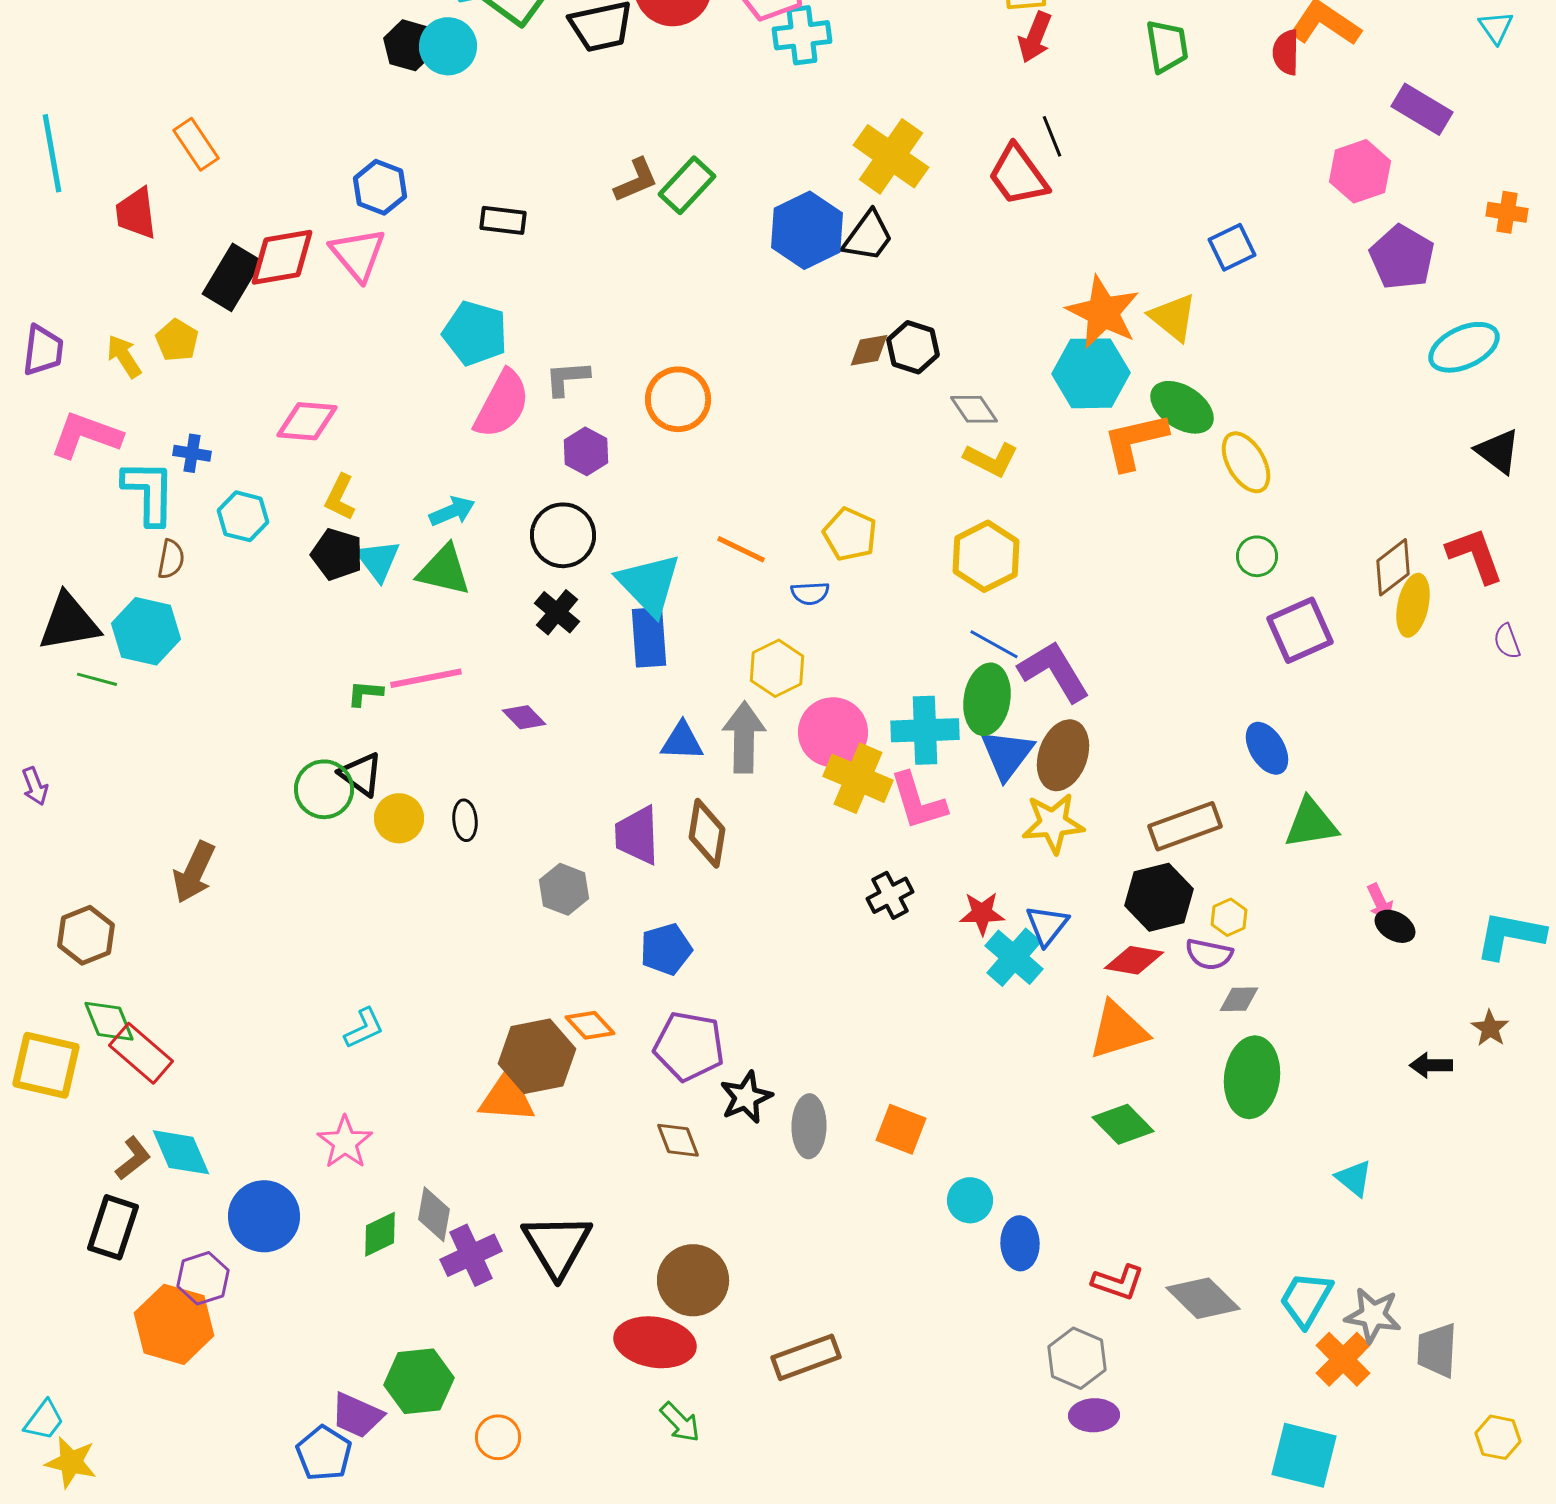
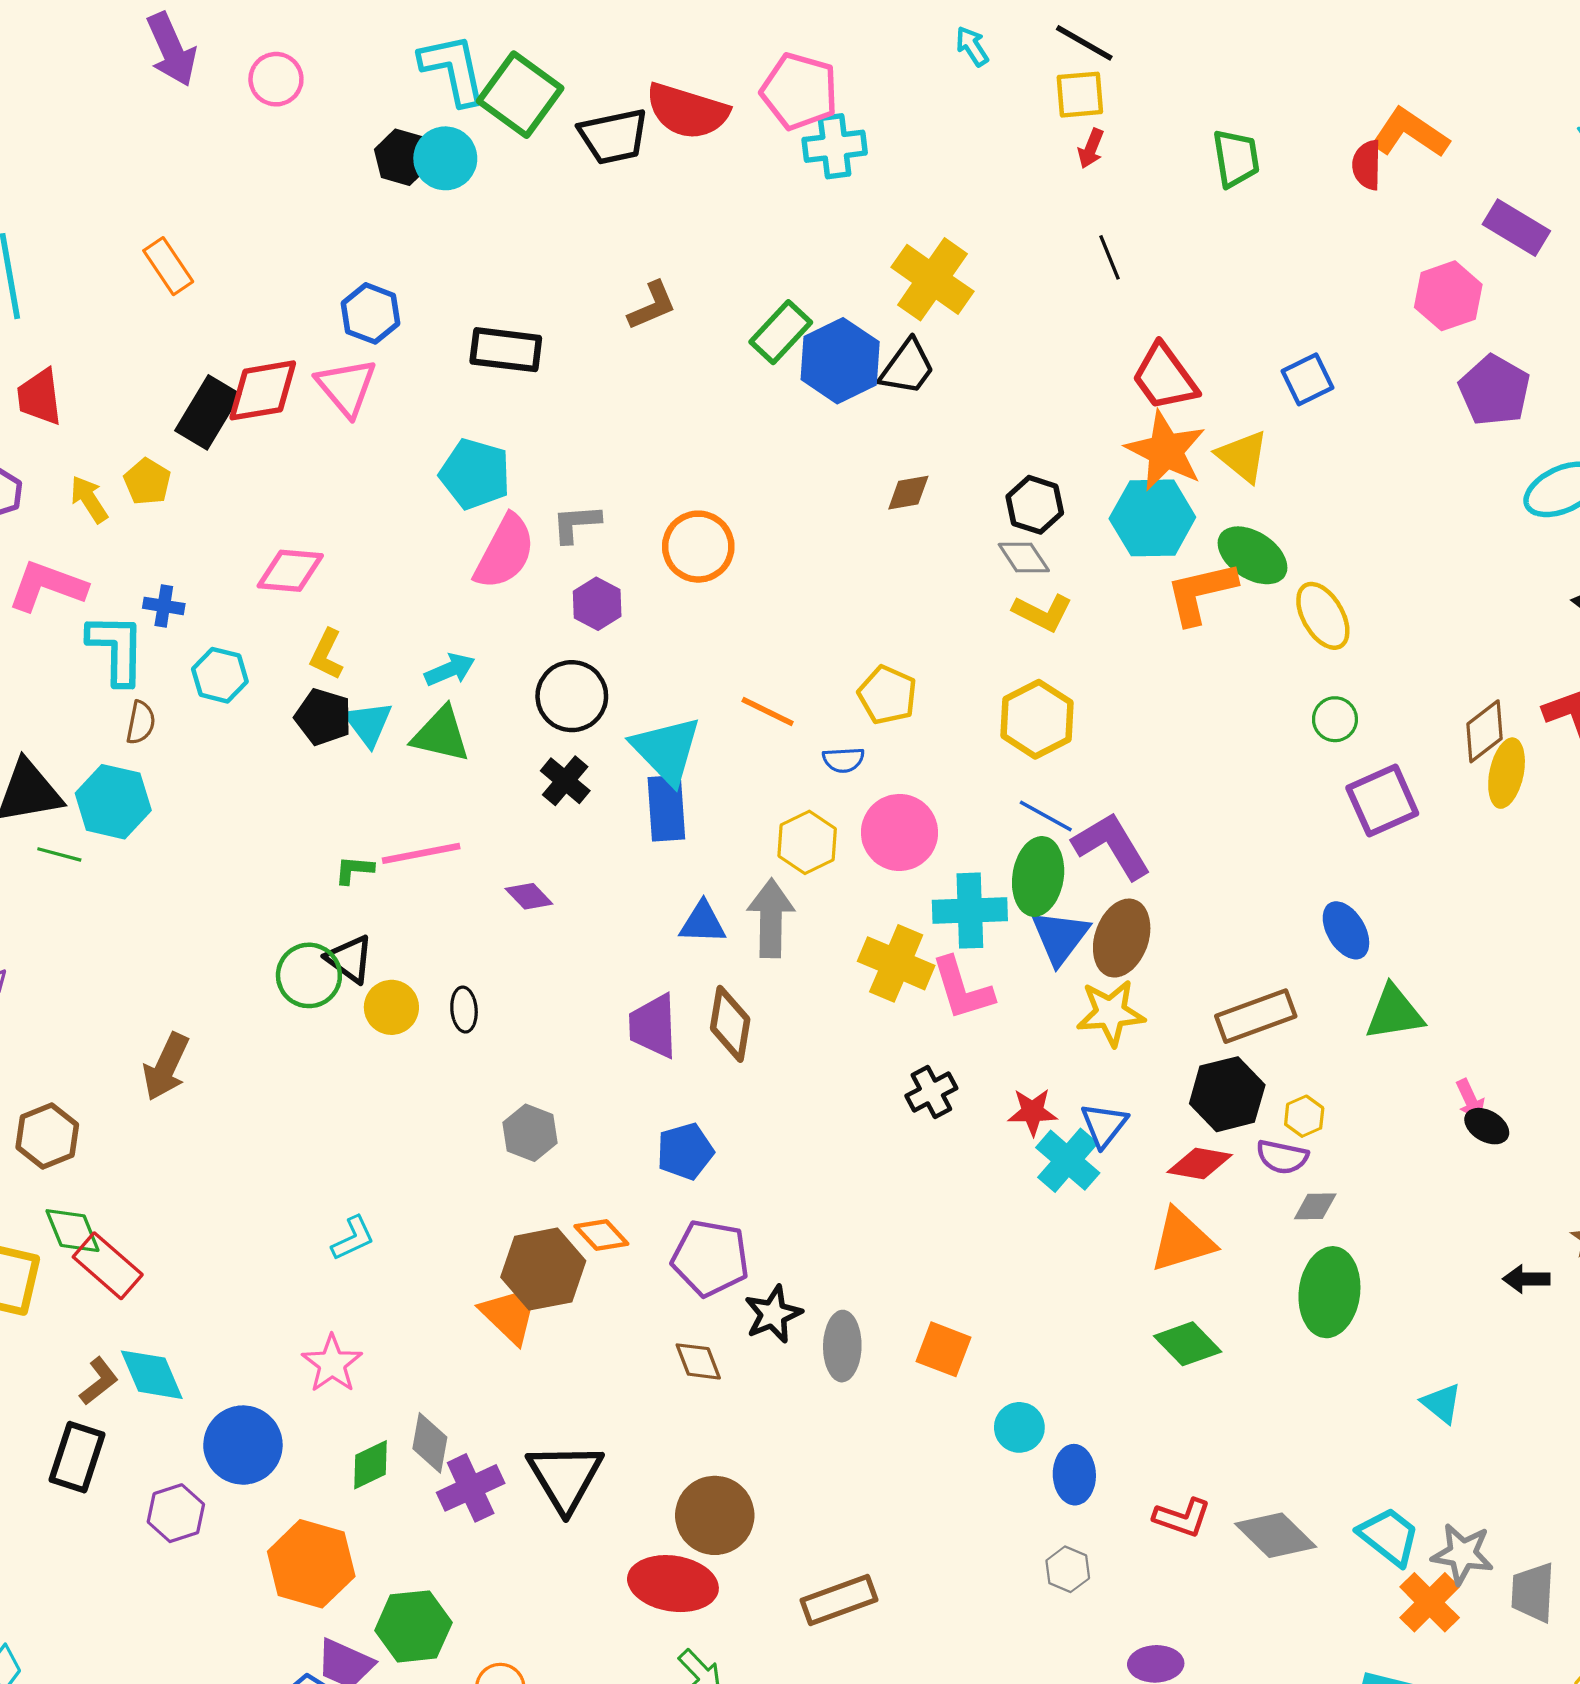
red arrow: (1035, 37) -> (1091, 148), size x0.7
red trapezoid: (1018, 175) -> (1165, 377), moved
green rectangle: (687, 185) -> (781, 332), moved
red trapezoid: (136, 213) -> (40, 397), moved
black rectangle: (503, 220) -> (506, 350), size x1.4
black hexagon: (913, 347) -> (1035, 505), moved
pink circle: (833, 732) -> (899, 832), moved
gray hexagon: (564, 889) -> (530, 1133), moved
orange triangle: (507, 1097) -> (510, 1314), turned 40
cyan trapezoid: (1306, 1299) -> (1389, 1536), turned 98
orange hexagon: (174, 1324) -> (311, 1564), moved
gray hexagon: (1077, 1358) -> (1068, 1569), moved, size x0.7

